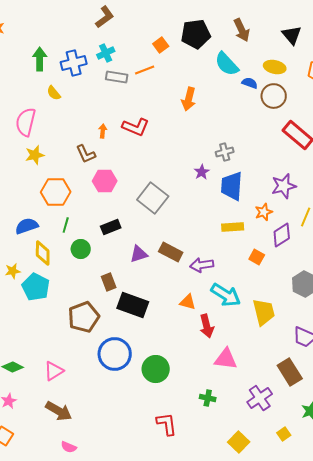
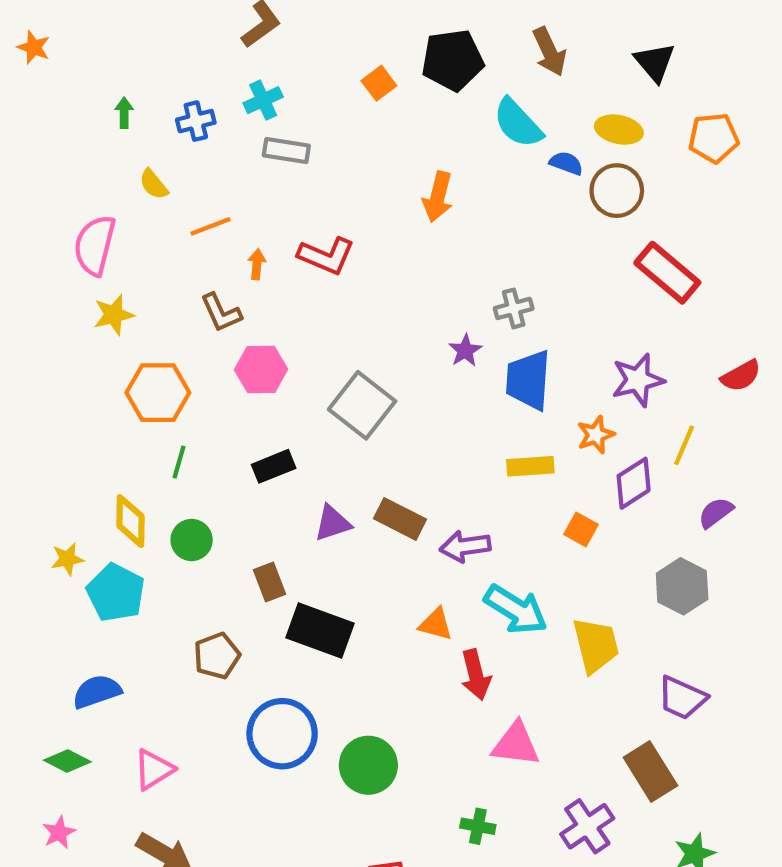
green arrow: (40, 59) -> (124, 113), size x0.6
blue cross: (74, 63) -> (196, 121), size x0.7
orange line: (145, 70) -> (210, 226), moved
blue semicircle: (27, 226) -> (97, 692), moved
green circle: (81, 249) -> (192, 540), moved
brown pentagon: (84, 317) -> (217, 656), size x0.7

